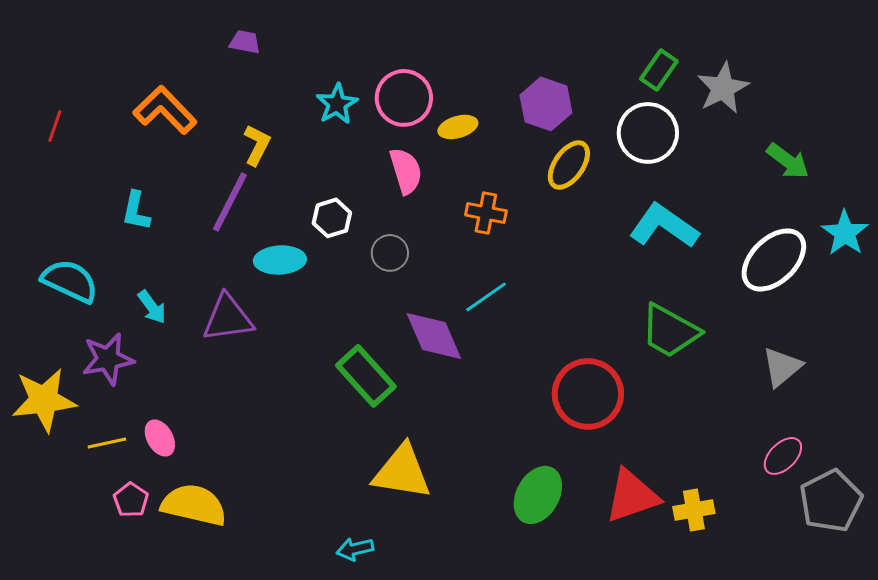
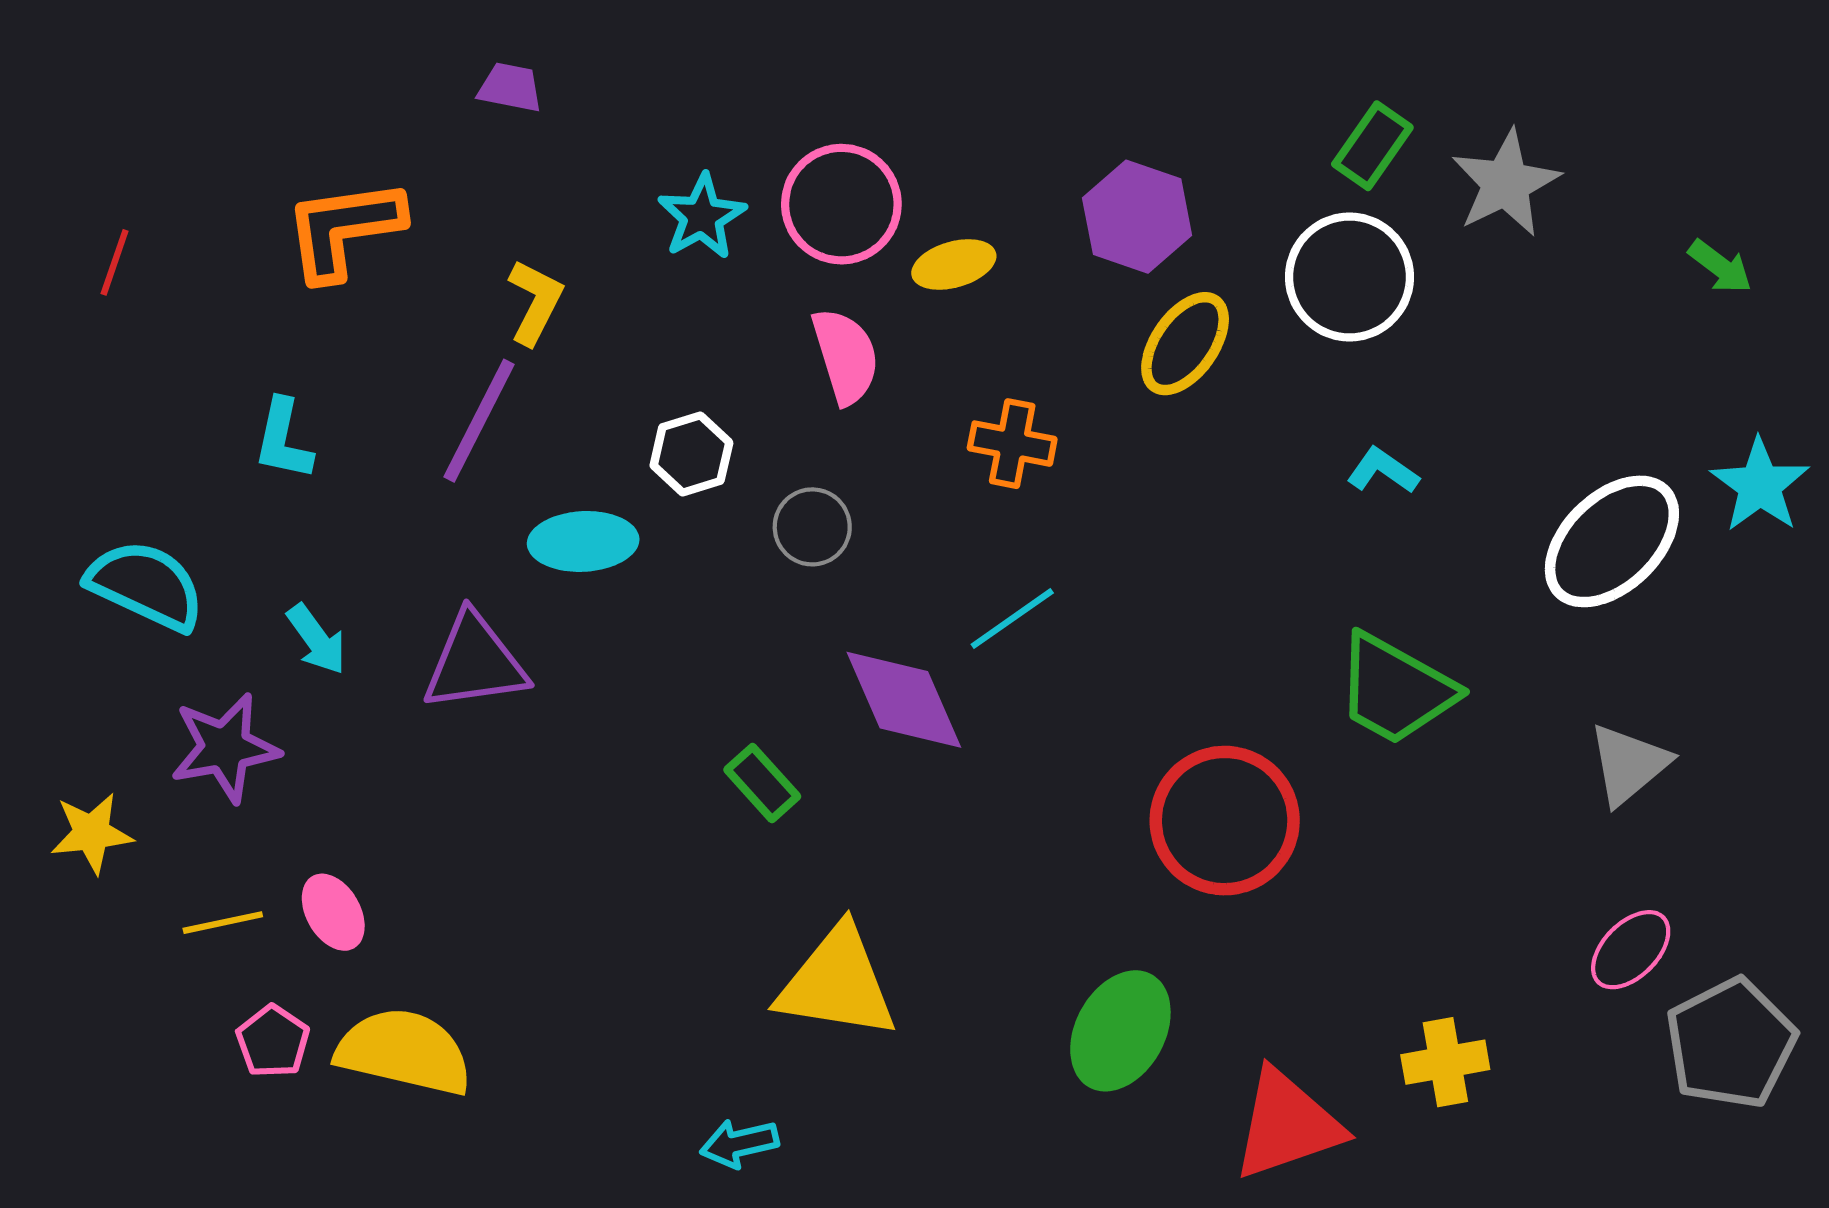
orange L-shape: (165, 110) -> (344, 229), turned -54
green arrow: (788, 161) -> (1720, 267), moved, size x0.7
cyan L-shape: (664, 226) -> (1383, 471), size x0.5
green rectangle: (366, 376) -> (762, 783), size x0.6
yellow star: (44, 400) -> (92, 833), size x0.6
red triangle: (632, 496) -> (1287, 1125), moved

